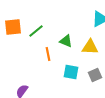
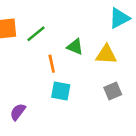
cyan square: (71, 72) -> (61, 91), moved

